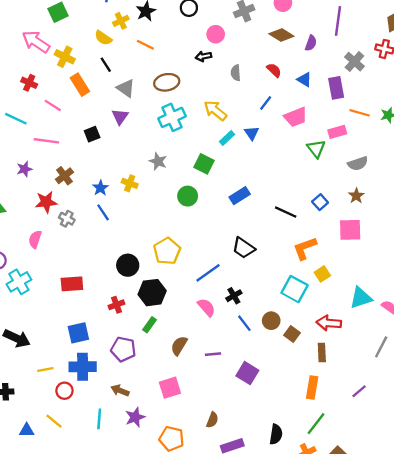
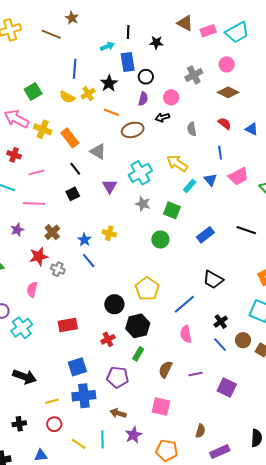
yellow semicircle: (103, 38) -> (67, 97), moved
purple semicircle: (311, 43) -> (143, 99), moved
black line: (106, 65) -> (75, 169), moved
brown ellipse: (167, 82) -> (133, 130), moved
orange rectangle: (80, 85) -> (70, 138), moved
blue line: (266, 103) -> (220, 153), turned -40
pink line: (53, 105) -> (36, 172), turned -42
purple triangle: (120, 117) -> (110, 186), moved
pink trapezoid: (296, 117) -> (238, 176), moved
gray star: (158, 161) -> (143, 204), moved
black line: (286, 212) -> (246, 230), moved
black cross: (234, 296) -> (221, 322), moved
pink semicircle: (206, 307) -> (186, 334), turned -144
pink square: (170, 388) -> (161, 407), turned 36
red circle: (64, 391) -> (54, 424), moved
yellow line: (54, 421) -> (79, 444), moved

